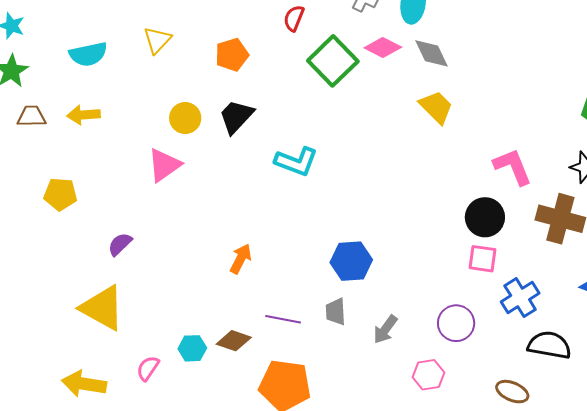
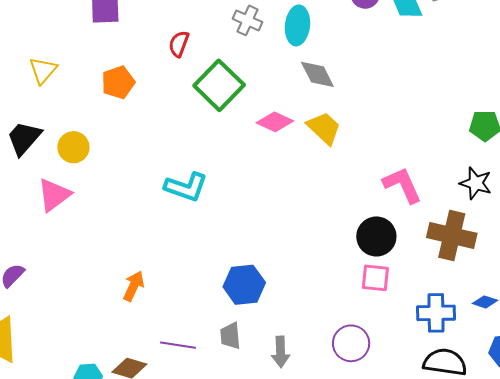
pink diamond: (383, 48) -> (275, 122), moved
black trapezoid: (236, 117) -> (24, 138), moved
blue cross: (520, 298) -> (436, 313), moved, turned 33
gray arrow: (385, 329) -> (281, 352), turned -36

